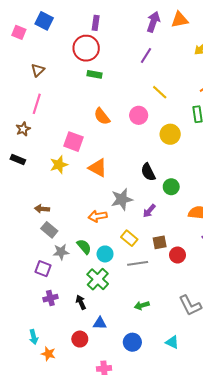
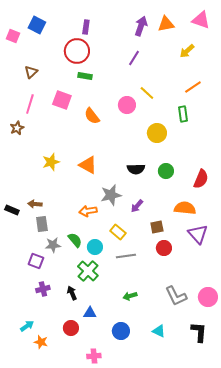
pink circle: (139, 115) -> (127, 105), moved
pink square: (74, 142) -> (62, 100), moved
black rectangle: (18, 159) -> (12, 210), moved
black semicircle: (148, 172) -> (136, 169), turned -66
green circle: (171, 187) -> (166, 171), moved
gray rectangle: (49, 230) -> (42, 224), turned 42
brown square: (160, 242) -> (157, 227), moved
cyan arrow: (34, 337) -> (27, 326), turned -112

